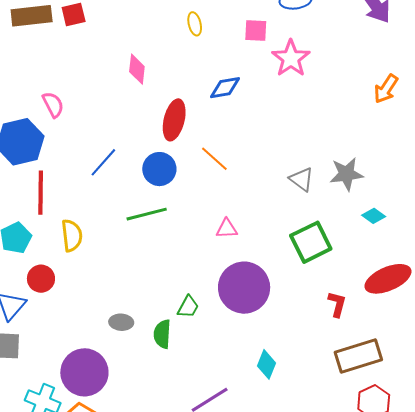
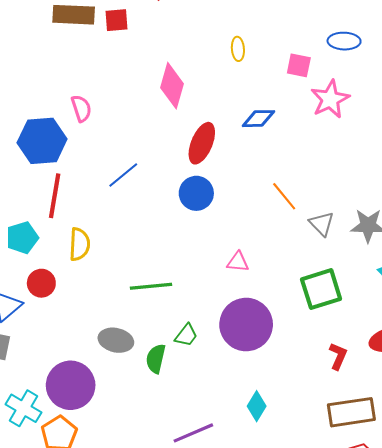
pink diamond: (137, 69) -> (172, 86), size x1.4
orange line: (214, 159) -> (284, 196), moved
blue circle: (159, 169) -> (196, 193), moved
green line: (147, 214) -> (151, 286), moved
gray ellipse: (121, 322) -> (116, 340), size x1.4

